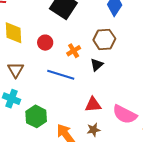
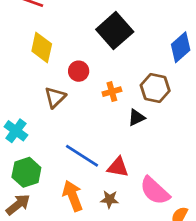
brown triangle: (16, 70) -> (55, 97), moved
blue line: (61, 75) -> (82, 156), moved
green hexagon: (36, 116) -> (26, 172), moved

